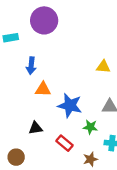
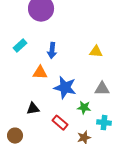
cyan rectangle: (11, 38) -> (20, 46), moved, turned -32
blue arrow: (31, 66) -> (52, 51), moved

